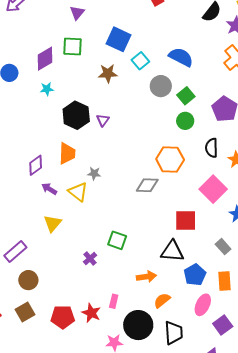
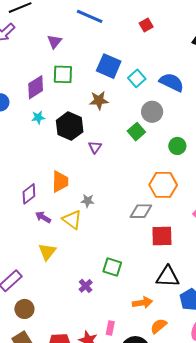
purple triangle: (77, 13) -> (54, 42), moved
cyan square: (140, 61) -> (137, 78), moved
green square: (186, 96) -> (136, 132), moved
black hexagon: (76, 115) -> (70, 126), moved
red square: (186, 220) -> (162, 236), moved

